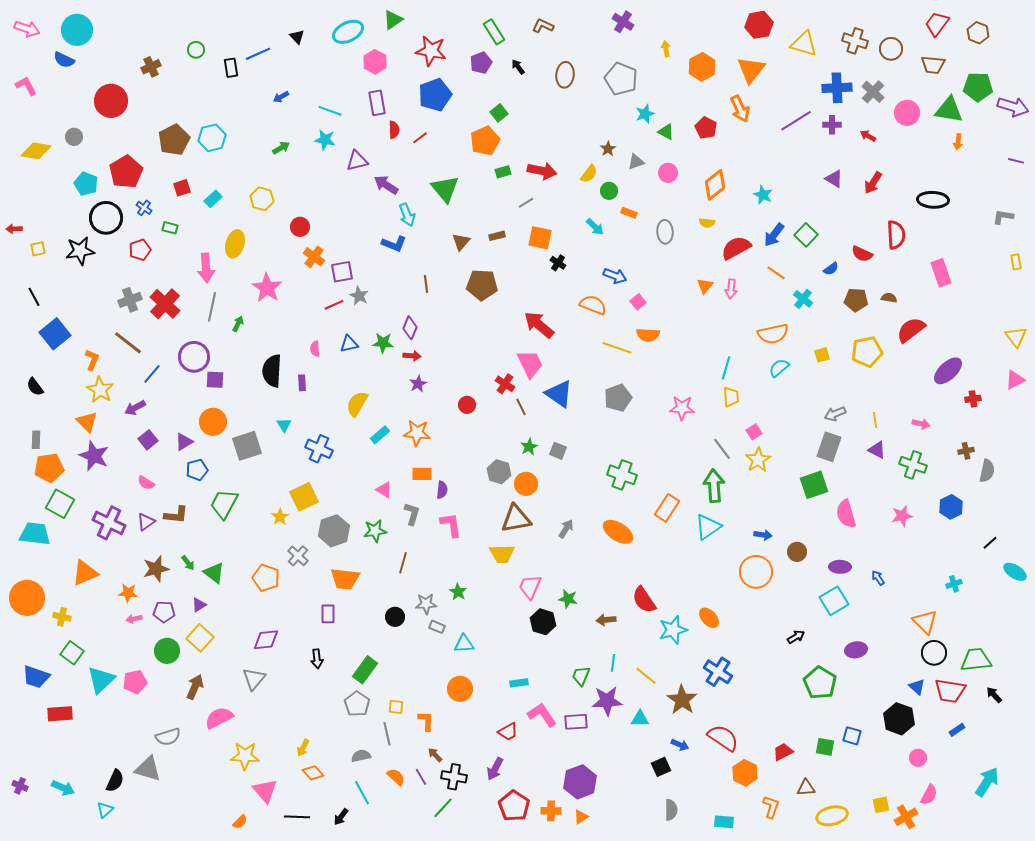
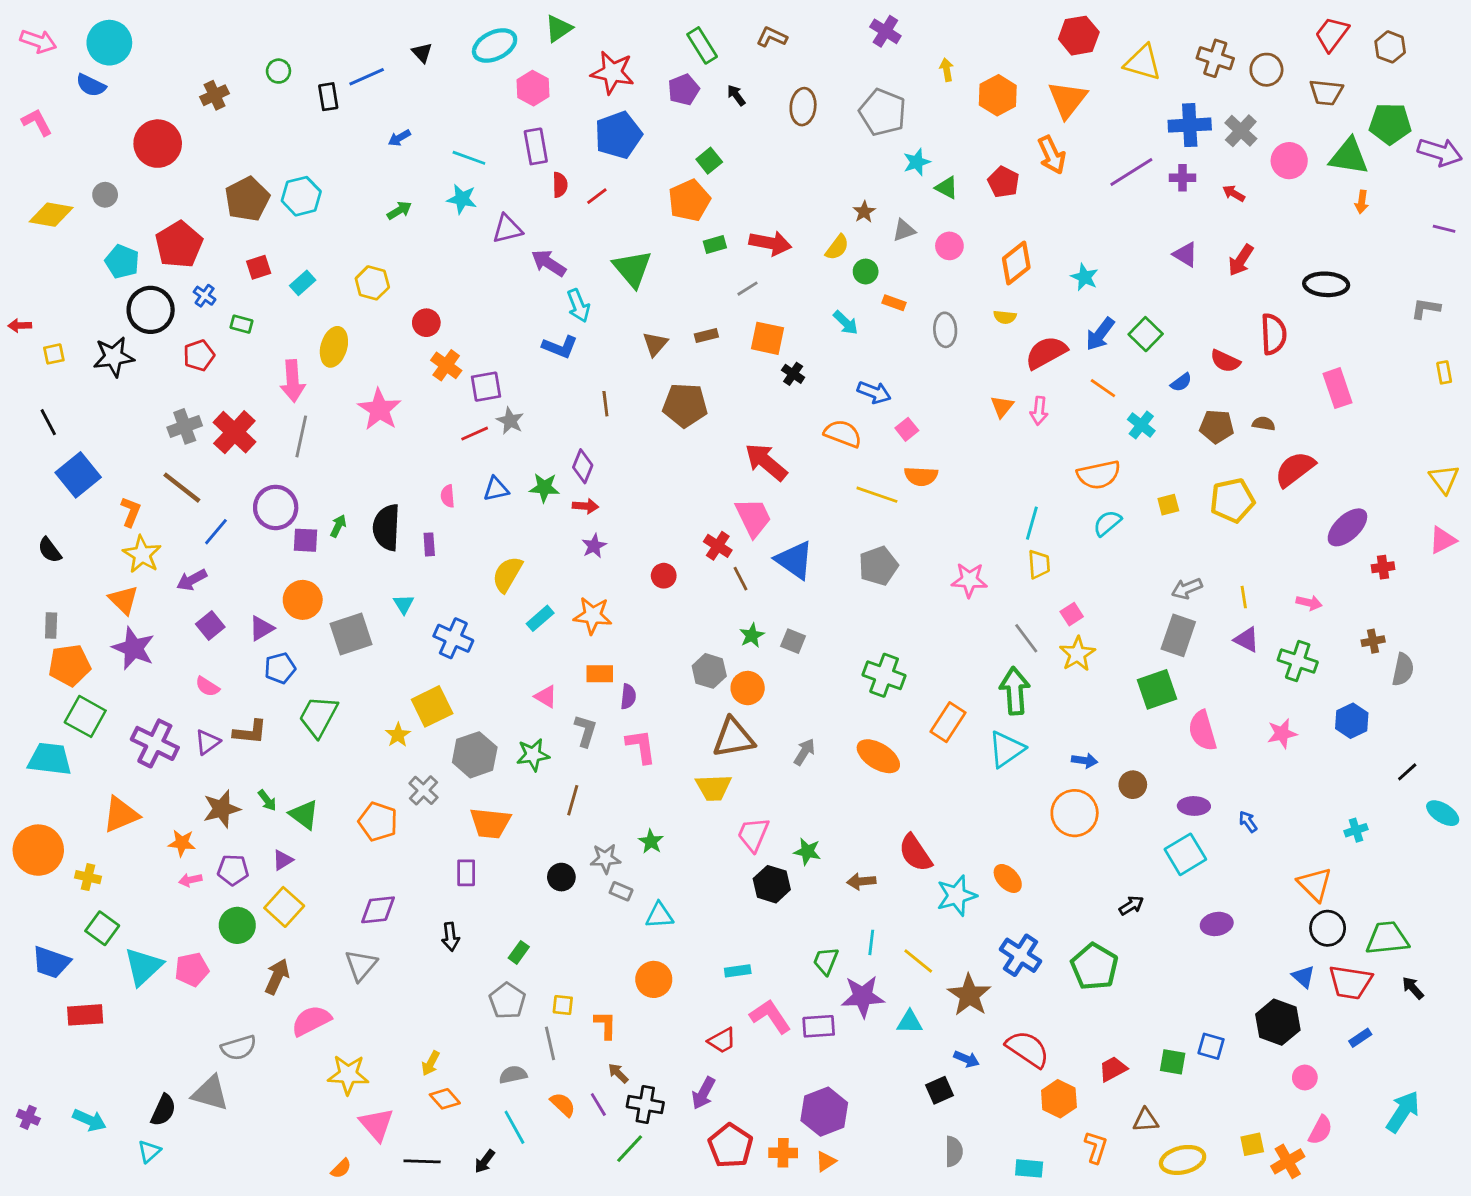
green arrow: (238, 324) -> (338, 526), moved
green rectangle: (365, 670) -> (519, 952), size x0.6
green pentagon: (820, 683) -> (1094, 967), moved

